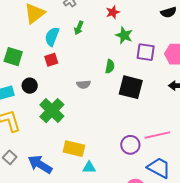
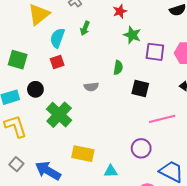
black square: (131, 87) -> (140, 89), size x0.7
pink line: (157, 135) -> (162, 119), moved
cyan triangle: (89, 167) -> (111, 171), moved

